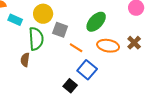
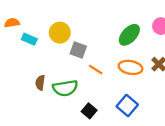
green ellipse: (96, 22) -> (129, 35), moved
green semicircle: (36, 39) -> (65, 88), moved, turned 85
blue square: (87, 70) -> (127, 105), moved

